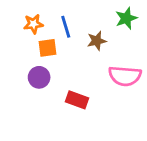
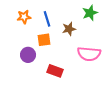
orange square: (47, 48) -> (44, 40), moved

